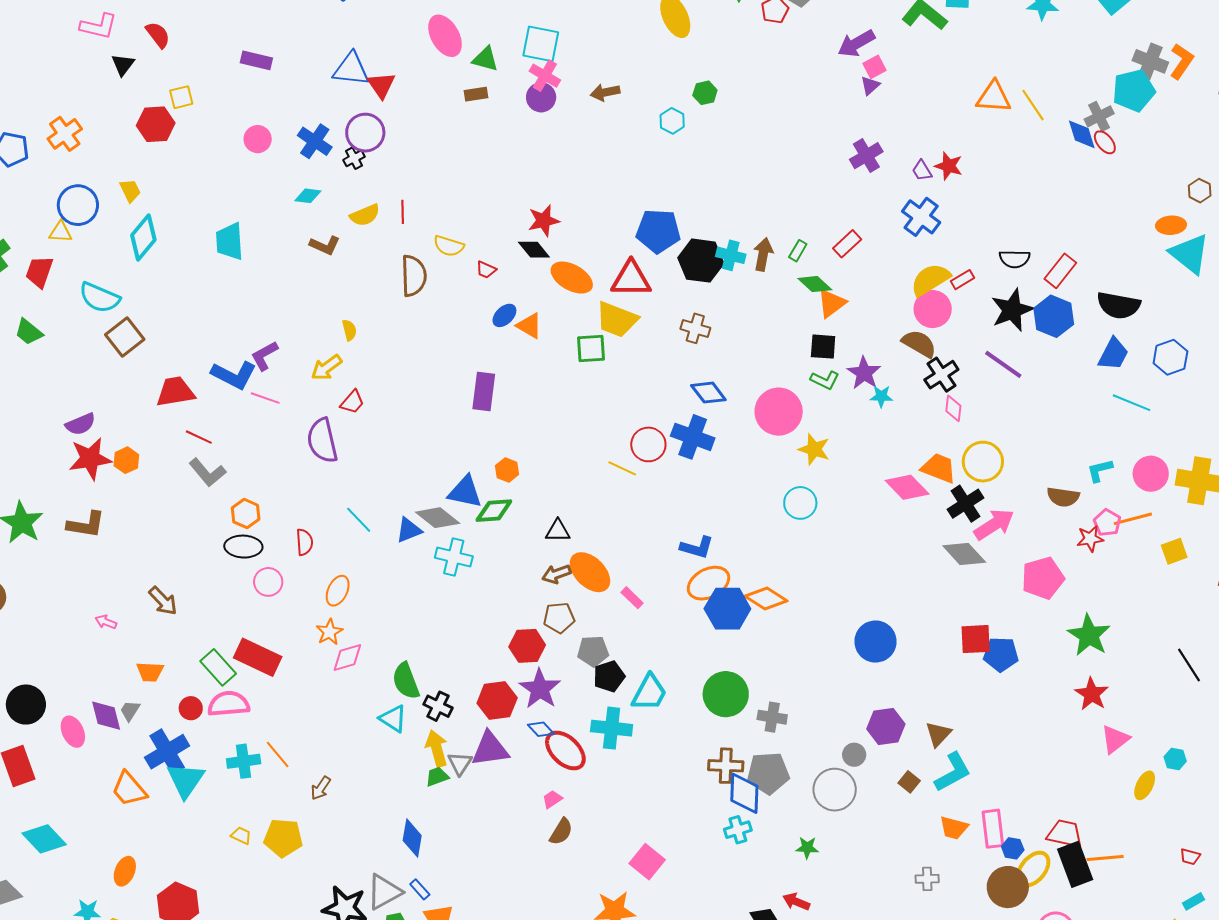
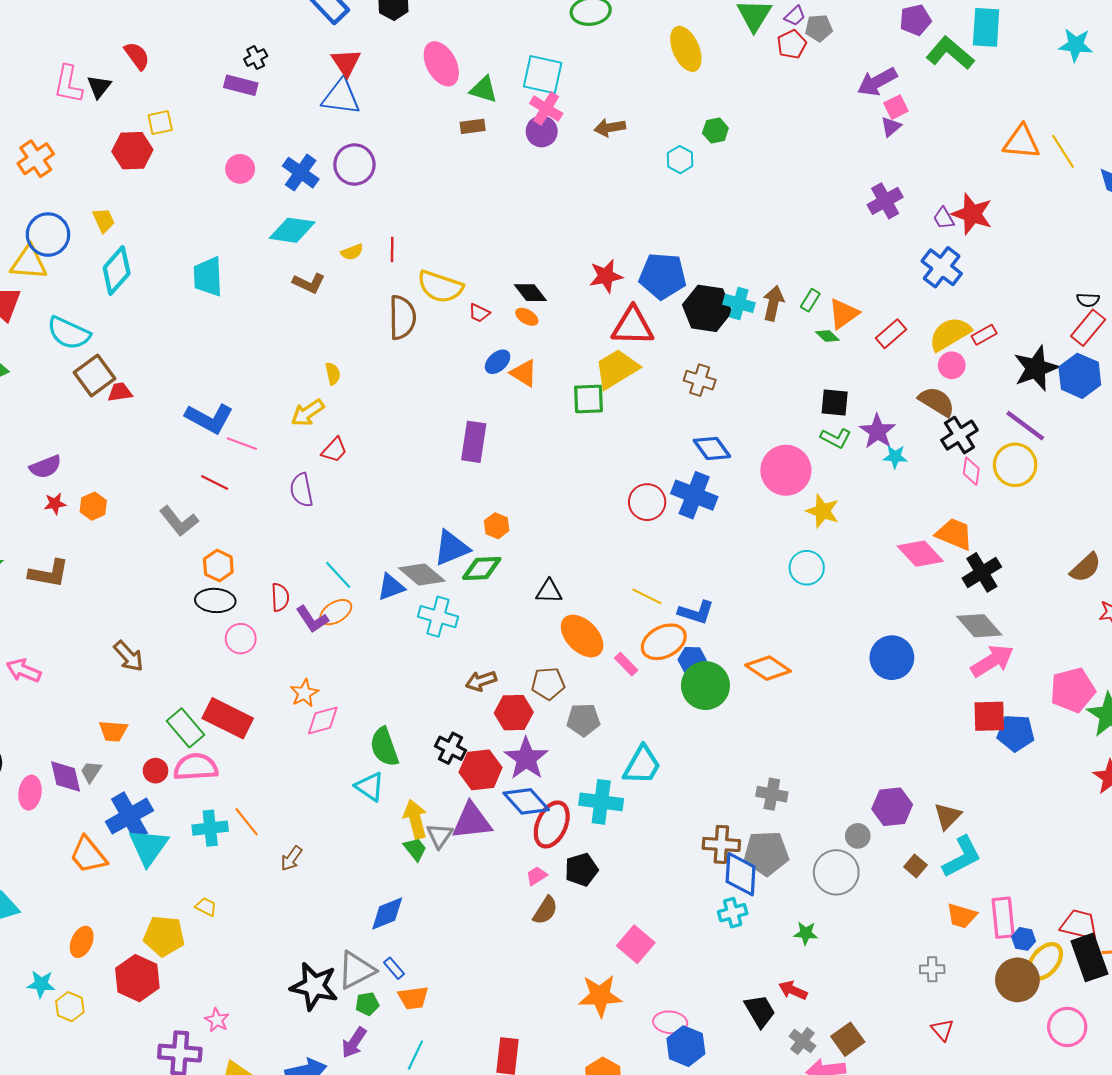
pink L-shape: (98, 26) -> (68, 84), moved, turned 87
red triangle: (381, 85) -> (346, 62), moved
black cross: (354, 158) -> (256, 58), moved
red star: (949, 166) -> (972, 214), size x1.4
cyan diamond: (308, 196) -> (292, 230), size x1.6
yellow semicircle: (365, 215) -> (352, 252), size x0.7
red star: (544, 221) -> (606, 276), moved
yellow triangle: (60, 232) -> (29, 263), size x1.5
red rectangle: (847, 244) -> (891, 334), moved
yellow semicircle: (449, 246) -> (440, 287), size x1.4
black semicircle: (1015, 259) -> (1088, 300), moved, size x0.7
orange ellipse: (572, 278) -> (527, 317), moved, size x0.5
green diamond: (815, 284) -> (827, 336), size x0.7
orange triangle: (832, 303) -> (844, 314), moved
pink circle: (933, 309) -> (952, 365), size x0.7
yellow trapezoid: (617, 320) -> (617, 369), turned 126
purple L-shape: (265, 356) -> (312, 619), moved, turned -96
red trapezoid: (175, 392) -> (120, 392), moved, size x0.6
red line: (199, 437) -> (215, 482), moved
purple semicircle: (322, 441) -> (301, 490), size x0.7
red star: (90, 459) -> (55, 504), size x0.5
yellow circle: (983, 462) -> (1015, 465), moved
yellow line: (622, 468) -> (647, 596), moved
blue triangle: (465, 492) -> (452, 548), turned -36
brown semicircle: (1063, 497) -> (1086, 568), turned -52
pink arrow: (994, 524) -> (992, 661), moved
brown arrow: (556, 574) -> (481, 681), moved
pink pentagon: (1043, 578) -> (1073, 690), moved
orange ellipse: (708, 583) -> (664, 642), moved
orange ellipse: (338, 591) -> (336, 612), moved, turned 32
blue hexagon: (727, 609) -> (692, 660), moved, size x0.6
pink arrow: (106, 622) -> (24, 670), moved, size x1.5
blue circle: (875, 642) -> (892, 658), moved
black pentagon: (609, 676) -> (581, 870), moved
green circle: (726, 694) -> (705, 686), moved
black cross: (438, 706) -> (451, 748), moved
blue diamond: (541, 729) -> (526, 801), size x1.6
pink ellipse: (73, 732) -> (30, 793), turned 32
red ellipse: (565, 751) -> (552, 824), turned 69
green trapezoid: (437, 777) -> (415, 849), turned 70
yellow pentagon: (283, 838) -> (164, 936), moved
blue diamond: (412, 838) -> (387, 914), turned 57

